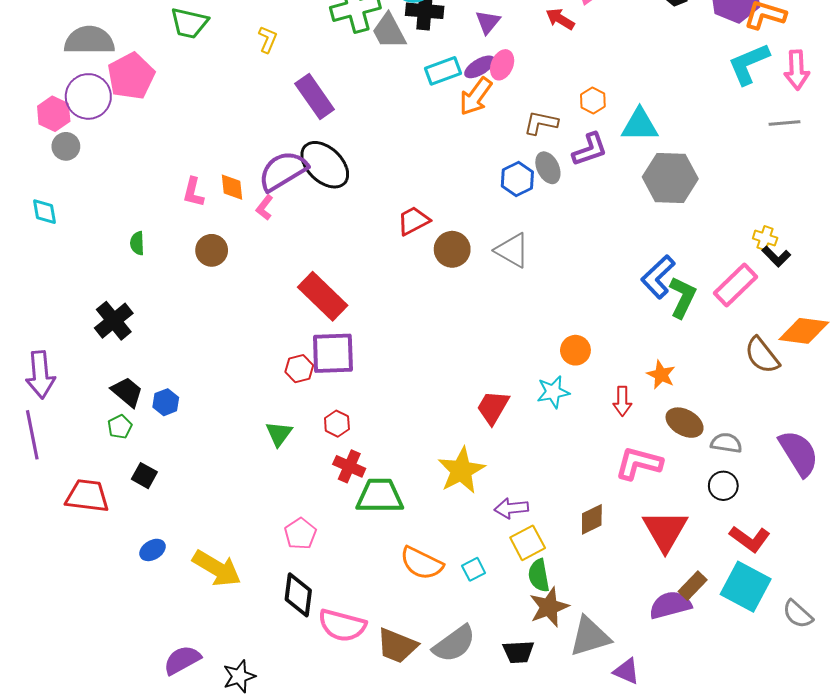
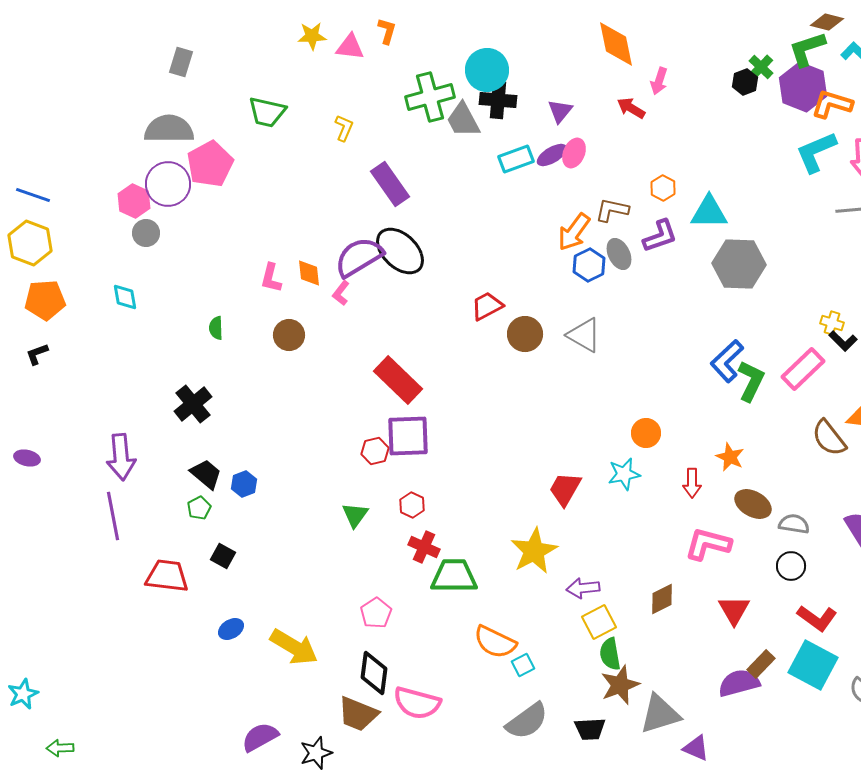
orange arrow: (476, 96) -> (574, 232), moved
red triangle: (665, 531) -> (734, 610), size x0.7
cyan square: (474, 569) -> (523, 665), moved
brown trapezoid: (397, 646) -> (358, 714), moved

